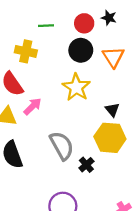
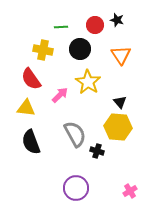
black circle: (81, 50) -> (80, 49), moved
pink arrow: (33, 106) -> (60, 95), moved
black cross: (86, 165) -> (97, 151), turned -32

